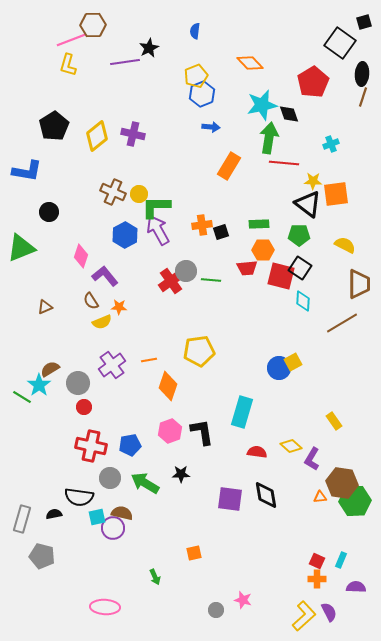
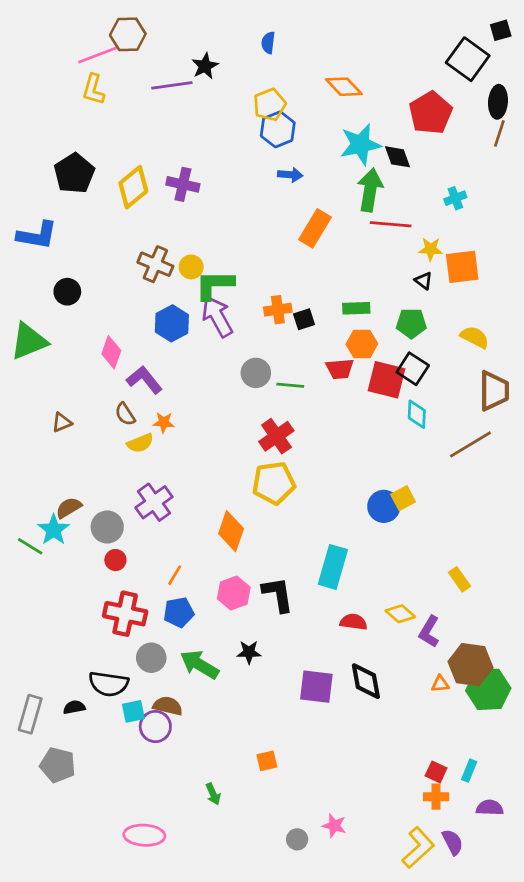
black triangle: (308, 204) -> (424, 281), size x0.5
red cross: (171, 281) -> (276, 436), moved
orange line: (149, 360) -> (175, 575), moved, turned -49

